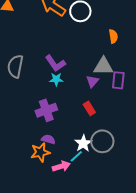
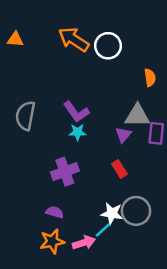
purple semicircle: (48, 139) -> (55, 212), moved
white star: (83, 143) -> (112, 213), turned -30
orange star: (40, 152) -> (52, 241), moved

